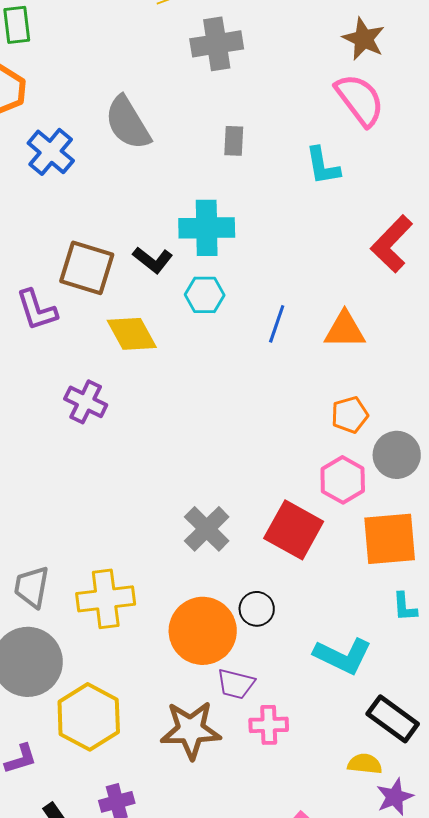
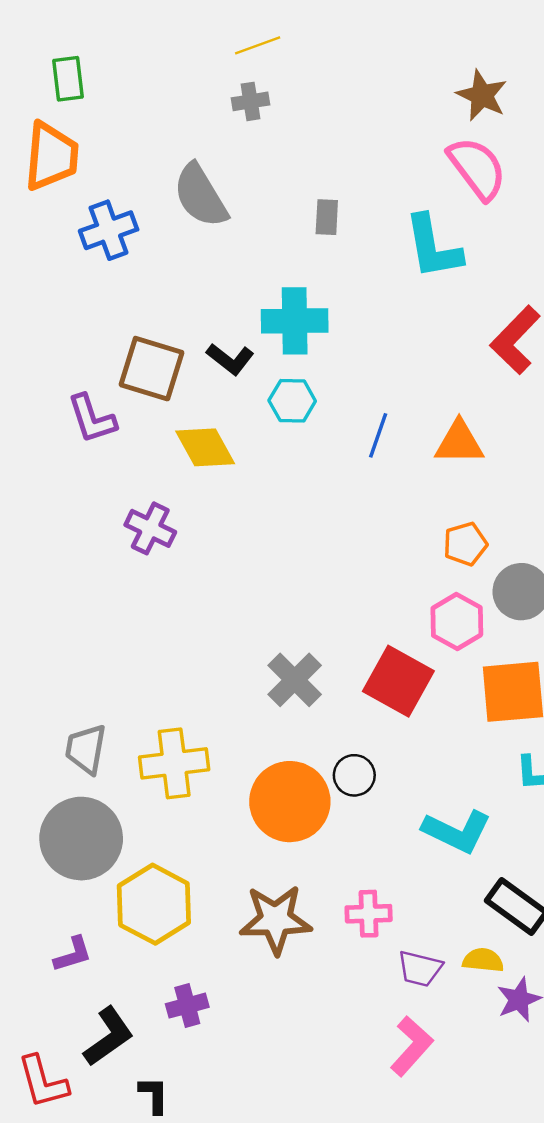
gray cross: (217, 44) -> (250, 101), moved, size x0.6
blue cross: (51, 152) -> (109, 230), turned 30
cyan L-shape: (323, 166) -> (433, 247), size x1.4
purple trapezoid: (236, 684) -> (420, 969), moved

